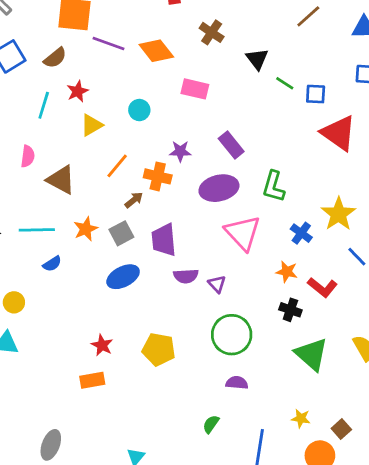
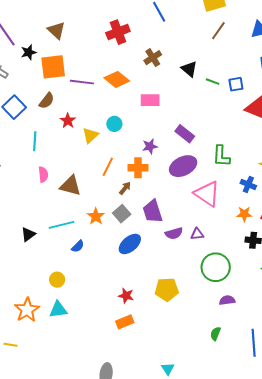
brown cross: (212, 32) -> (153, 58), turned 36
cyan line: (44, 105) -> (35, 141), moved
yellow triangle: (91, 125) -> (90, 135), moved
purple triangle: (217, 284) -> (197, 234), turned -40

